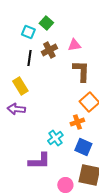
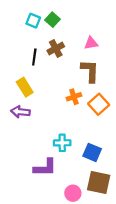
cyan square: (28, 32) -> (33, 21), moved
pink triangle: (74, 45) -> (91, 43), moved
orange cross: (77, 122) -> (74, 97), moved
cyan cross: (55, 138) -> (62, 143), turned 35

